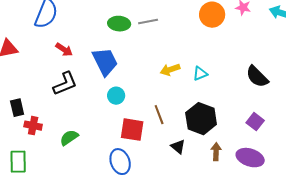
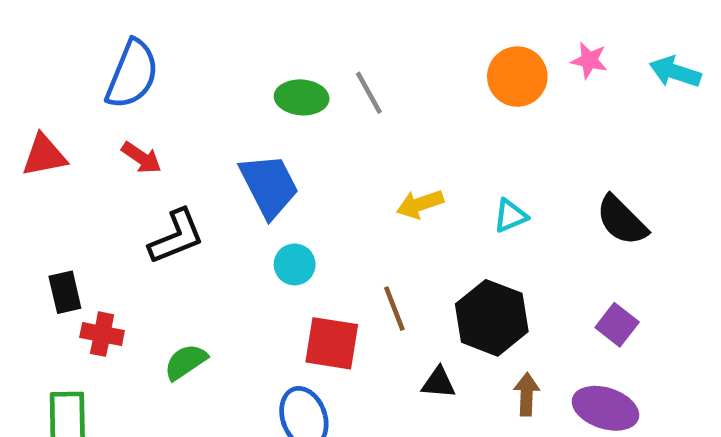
gray line: (148, 22) -> (369, 93), turned 72
red arrow: (64, 50) -> (142, 158), moved
cyan triangle: (200, 74) -> (510, 216), moved
black triangle: (178, 147) -> (438, 383), turned -35

